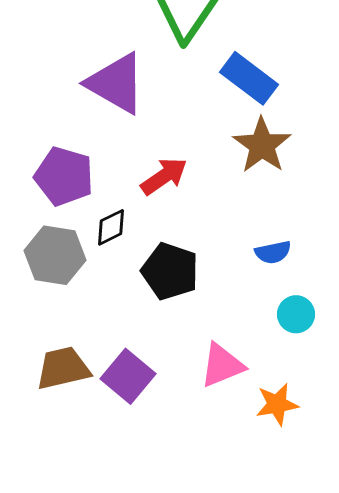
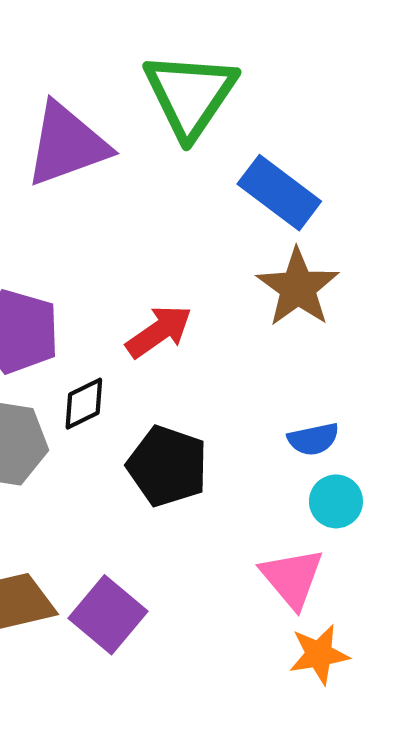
purple triangle: (116, 83) -> (67, 144), moved, turned -50
cyan circle: (296, 314) -> (336, 501), moved
pink triangle: (222, 365) -> (292, 578), moved, turned -48

